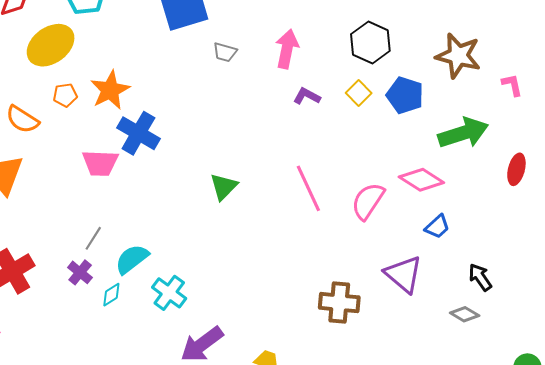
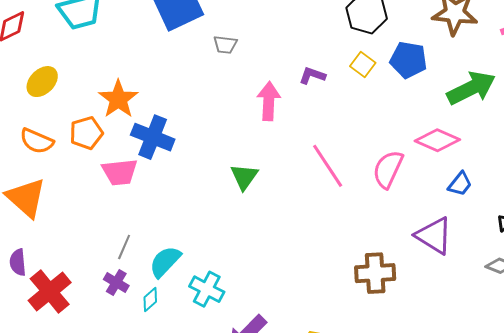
yellow ellipse: (51, 45) -> (42, 82), moved, size x0.7
pink arrow: (287, 49) -> (269, 101), moved
orange pentagon: (65, 95) -> (86, 133), moved, size x1.4

